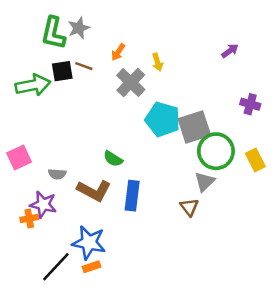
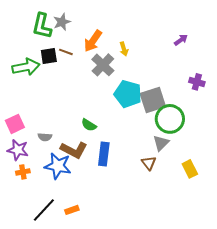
orange arrow: (118, 52) -> (93, 41), size x1.6
yellow rectangle: (255, 160) -> (190, 169), moved
purple star: (43, 205) -> (18, 150), moved
blue star: (89, 243) -> (58, 166), moved

